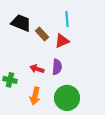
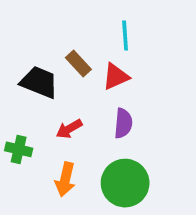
black trapezoid: (21, 23) -> (39, 82), moved
purple semicircle: (57, 67) -> (123, 123), moved
red arrow: (37, 69) -> (69, 129), turned -48

